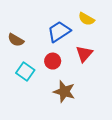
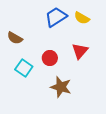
blue trapezoid: (59, 32) -> (56, 17), moved

